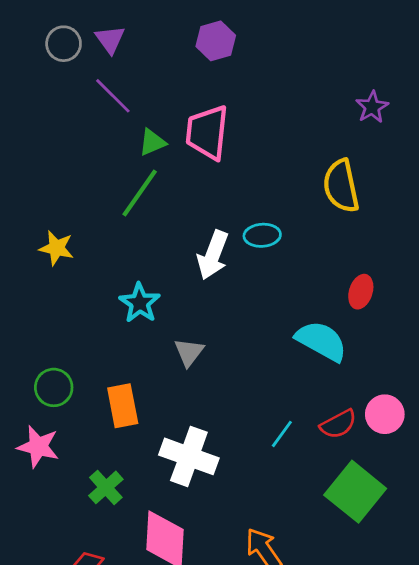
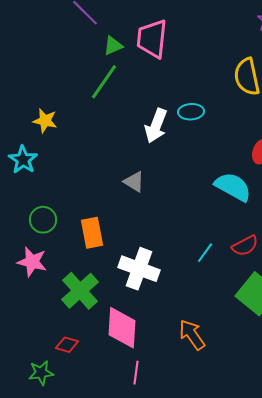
cyan star: (140, 303) -> (23, 160), moved
gray triangle: (189, 352) -> (134, 182), moved, turned -35
green cross: (106, 487) -> (80, 291), size x1.5

